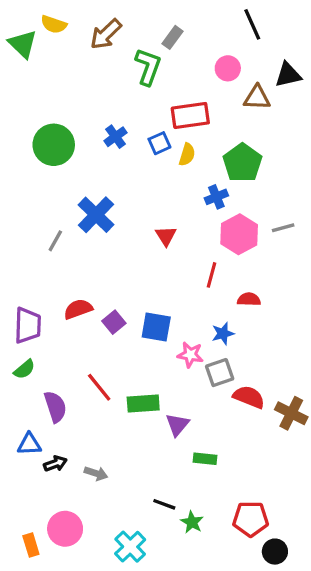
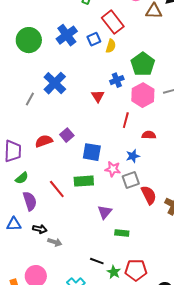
red rectangle: (190, 116) -> (113, 22), turned 60
blue cross: (116, 137) -> (67, 35), size x1.5
green pentagon: (242, 163) -> (143, 64), moved
blue cross: (216, 197) -> (117, 80), moved
purple square: (114, 322) -> (67, 135), moved
green semicircle: (24, 369) -> (22, 178), moved
red semicircle: (249, 397) -> (149, 195), turned 42
green rectangle: (143, 403) -> (84, 181), moved
black arrow: (55, 464) -> (40, 229), moved, turned 32
red pentagon: (251, 519) -> (136, 270), moved

